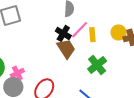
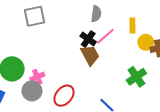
yellow rectangle: (92, 35) -> (132, 25), moved
green cross: (97, 65) -> (136, 77), moved

